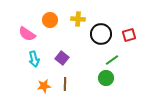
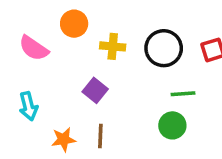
yellow cross: (78, 19) -> (113, 46), moved
cyan arrow: (34, 59) -> (28, 106), moved
green line: (112, 60) -> (183, 94), turned 32

